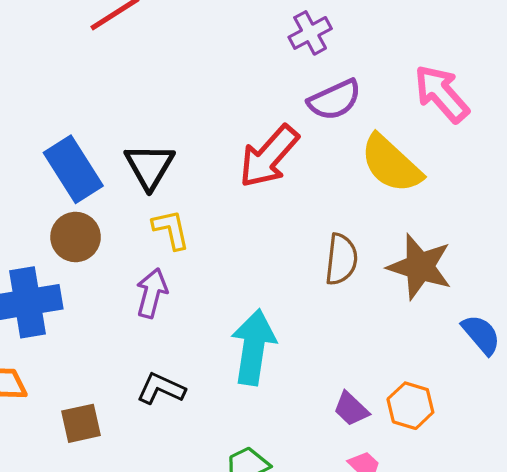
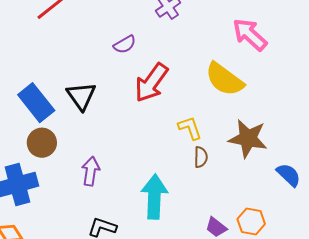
purple semicircle: (334, 100) -> (125, 44), moved, size x0.7
yellow L-shape: (171, 229) -> (190, 128), moved
brown semicircle: (341, 259) -> (201, 157), moved, size x0.7

